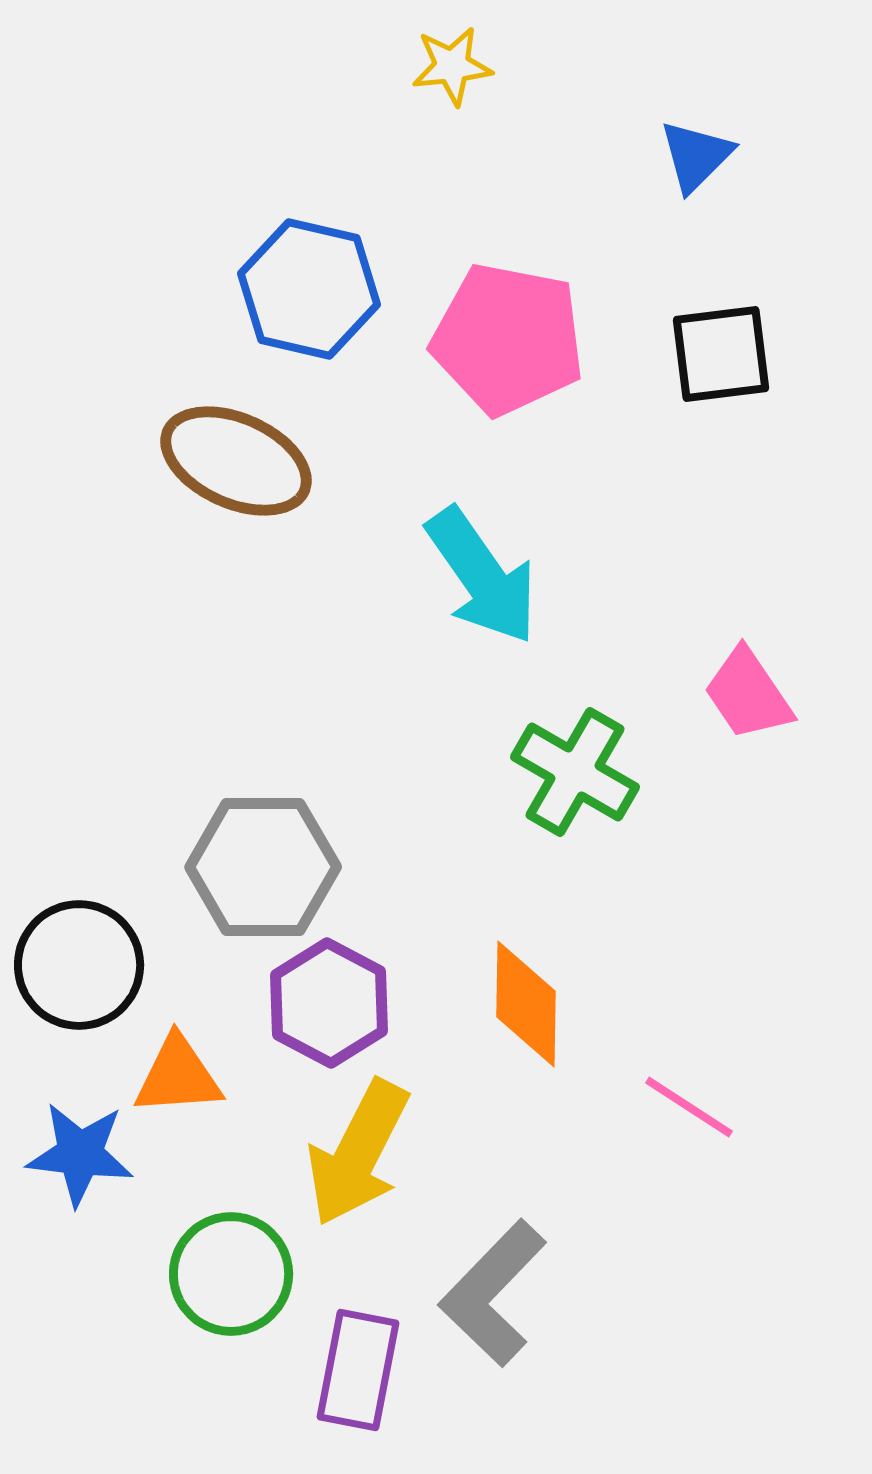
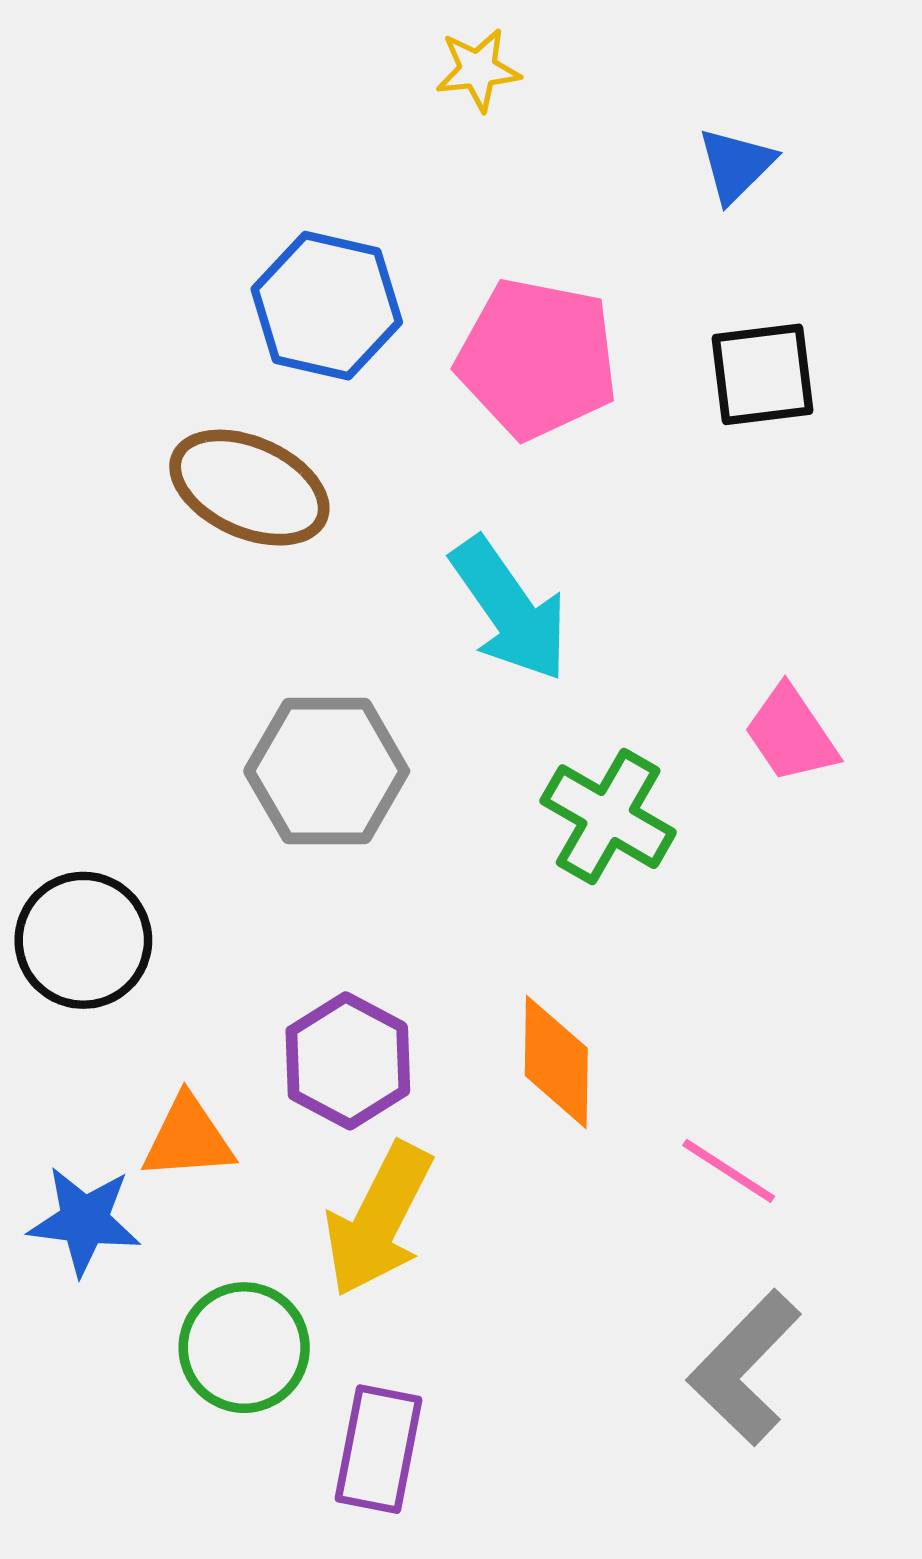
gray hexagon: (263, 867) -> (327, 771), moved
black circle: (79, 965) -> (83, 940), moved
gray L-shape: (493, 1293) -> (744, 1368), moved

